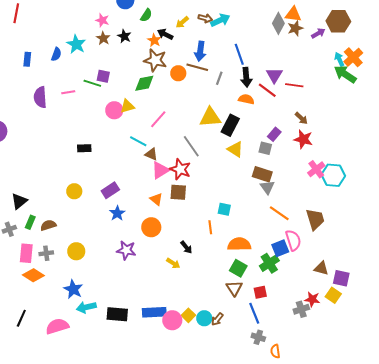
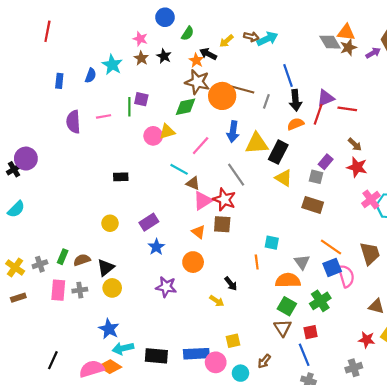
gray diamond: (278, 23) -> (330, 42), turned -60
blue arrow: (200, 51) -> (233, 132), moved
orange circle: (178, 73) -> (222, 96), size x1.6
purple triangle: (274, 75) -> (326, 98), turned 36
green line: (92, 83) -> (129, 107), turned 72
red line: (267, 90) -> (318, 114), turned 72
orange semicircle: (246, 99) -> (295, 124), turned -35
gray triangle: (267, 187) -> (302, 262), moved
black triangle: (19, 201) -> (106, 267), moved
blue square: (280, 248) -> (332, 267), moved
orange diamond: (33, 275) -> (110, 367), moved
gray cross: (301, 309) -> (354, 368), moved
yellow square: (188, 315) -> (233, 341), moved, turned 32
cyan circle: (204, 318) -> (240, 373), moved

